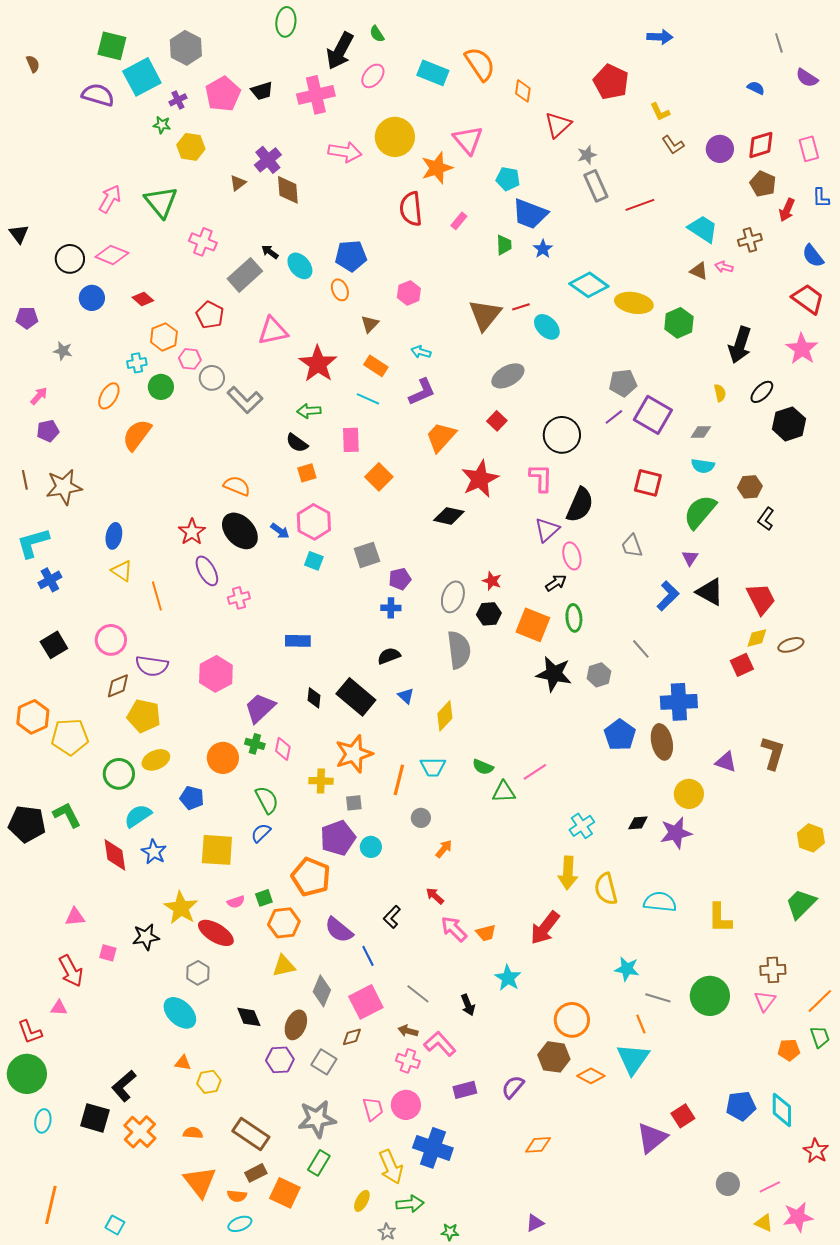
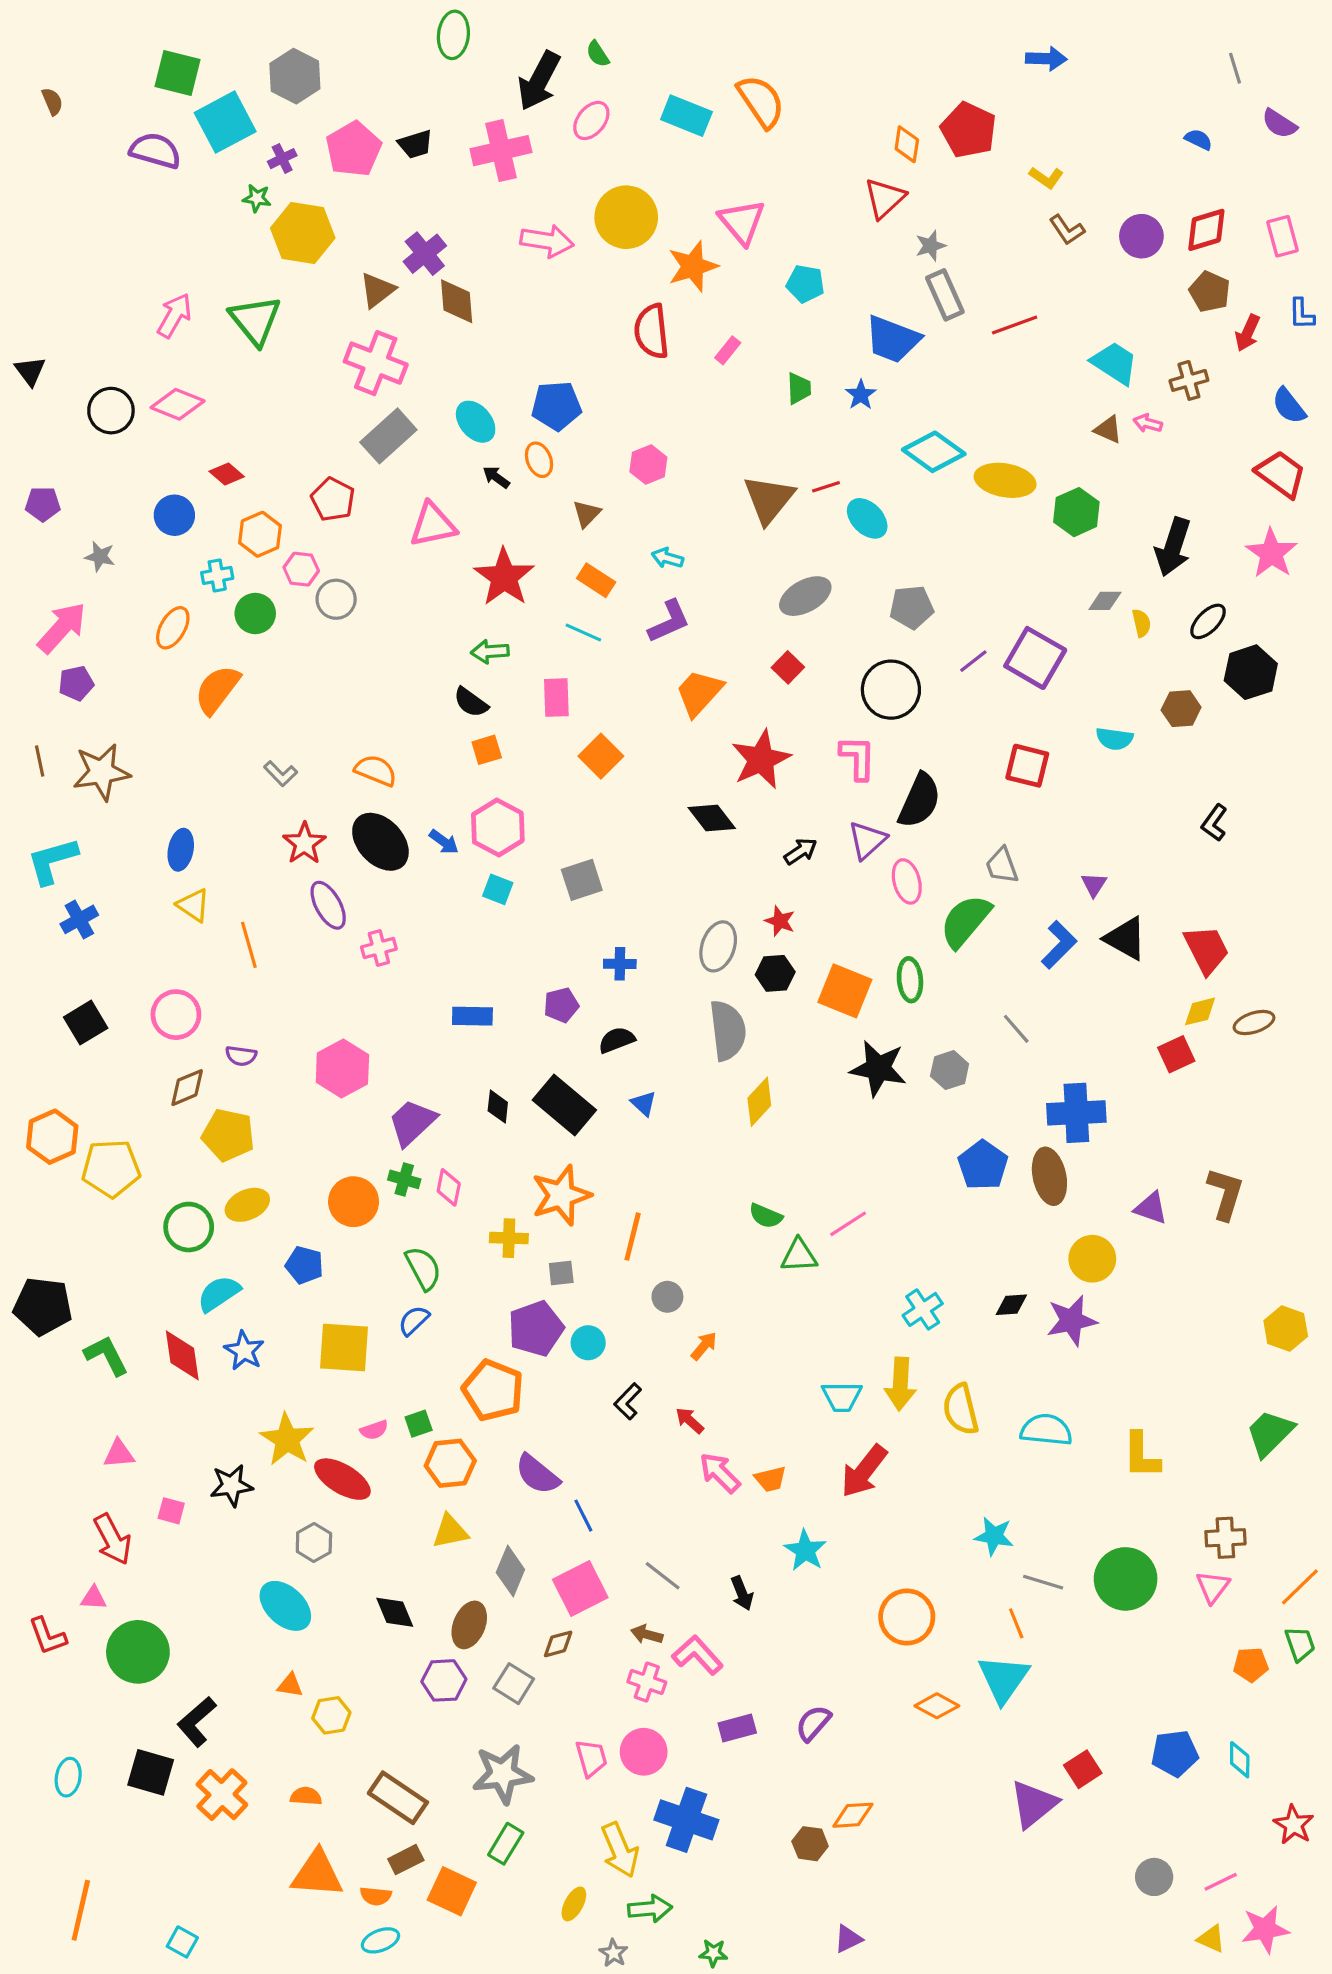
orange diamond: (523, 91) -> (907, 144), moved
yellow L-shape: (660, 112) -> (1046, 178), turned -30
yellow hexagon: (191, 147) -> (303, 233), size x1.4
brown triangle: (238, 183) -> (377, 290), size x1.4
blue trapezoid: (530, 214) -> (893, 339), moved
pink cross: (203, 242) -> (376, 363), moved, size x1.4
black arrow: (270, 252) -> (496, 477), moved
blue circle: (92, 298) -> (174, 515), moved
gray pentagon: (623, 383) -> (912, 607), moved
pink arrow: (39, 396) -> (62, 628), size x1.8
gray L-shape: (245, 400) -> (281, 774), moved, size x0.6
gray diamond: (701, 432) -> (1105, 601), moved
brown hexagon: (750, 487) -> (1181, 709), moved
green semicircle: (700, 512) -> (965, 921), moved
black diamond: (449, 516) -> (712, 818), turned 40
purple pentagon: (400, 579) -> (561, 1005), moved
black arrow: (556, 583) -> (801, 851), moved
purple semicircle: (152, 666) -> (241, 1056), size x0.6
yellow diamond: (445, 716) -> (759, 1102), moved
cyan trapezoid: (433, 767) -> (842, 1397), moved
green L-shape: (67, 815) -> (106, 1355), moved
black L-shape: (392, 917) -> (628, 1401), moved
brown hexagon: (554, 1057) -> (810, 1844), moved, size x0.7
green circle: (27, 1074) -> (138, 1652), moved
cyan diamond: (782, 1110) -> (1240, 1760), size x0.7
orange triangle: (200, 1182) -> (317, 1874), turned -48

